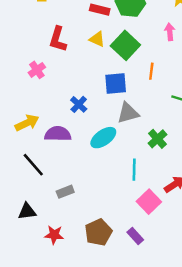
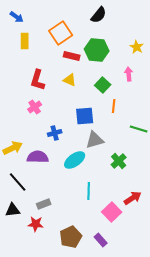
green square: (125, 45) -> (103, 85), moved, size x0.7
pink cross: (37, 70) -> (35, 107), moved
blue cross: (79, 104) -> (55, 133), turned 32
cyan line: (134, 170) -> (89, 191), moved
black triangle: (27, 211) -> (13, 210), moved
red star: (54, 235) -> (36, 224), moved

